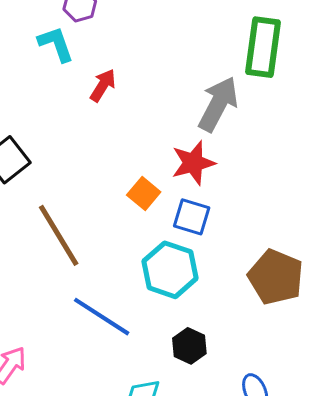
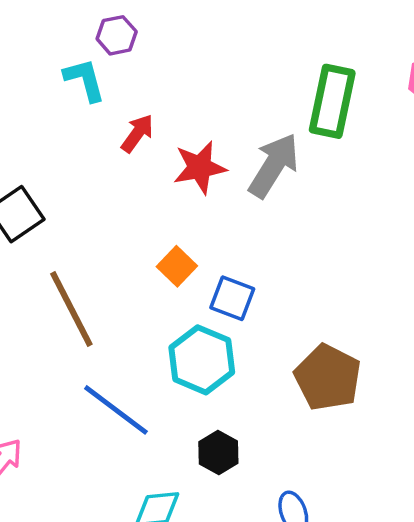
red star: (193, 163) -> (200, 167), moved

